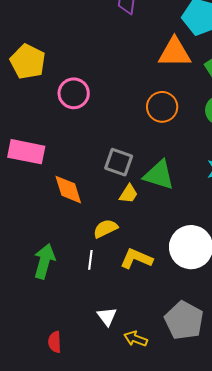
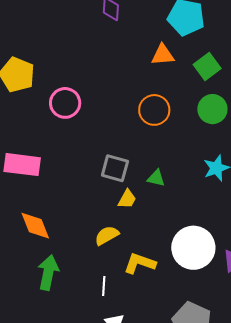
orange triangle: (175, 53) -> (163, 55), size x0.7
green triangle: (159, 175) -> (156, 178), size x0.6
orange diamond: (68, 190) -> (35, 226), moved
white line: (90, 260) -> (104, 286), moved

